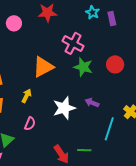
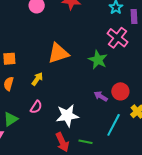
pink cross: (73, 43) -> (117, 38), moved
red circle: (115, 64) -> (120, 91), moved
white star: (64, 108) -> (67, 116), moved

